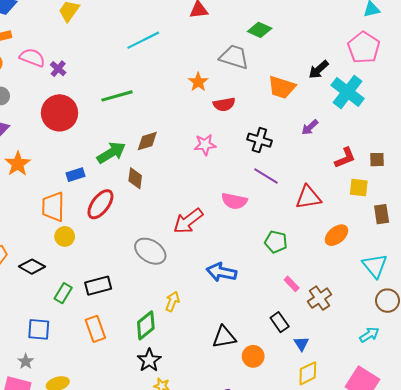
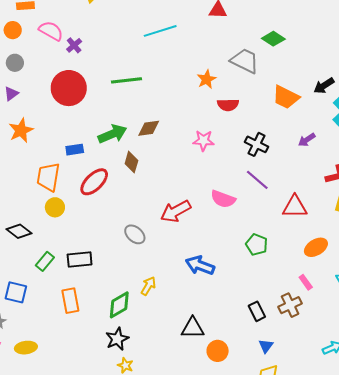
gray ellipse: (150, 251) -> (135, 234), size x0.7
pink rectangle: (292, 284) -> (306, 282), moved
black rectangle: (280, 322) -> (257, 311), moved

